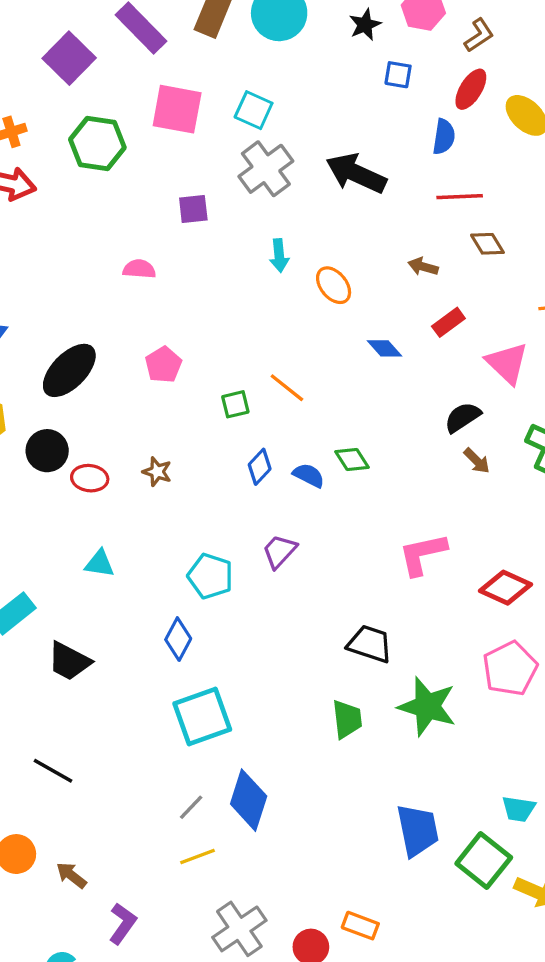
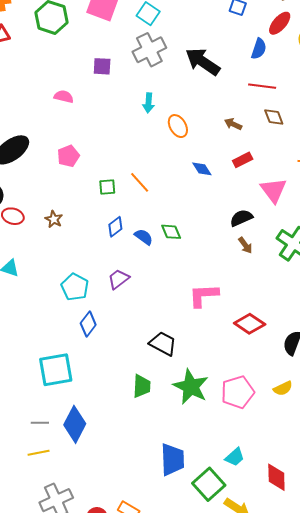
blue diamond: (178, 639) -> (88, 324), moved
pink pentagon: (510, 669) -> (238, 392), moved
gray line: (191, 807) -> (40, 423), turned 36
cyan trapezoid: (519, 809) -> (235, 457), turned -60

